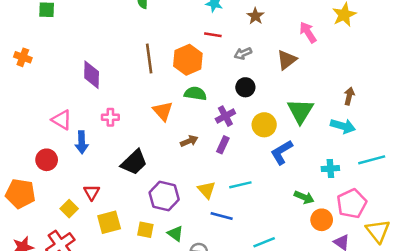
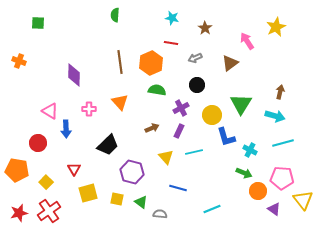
orange triangle: (163, 111) -> (120, 102), moved
blue L-shape: (282, 152) -> (226, 137), turned -75
cyan line: (372, 160) -> (283, 143), moved
cyan cross: (330, 169) -> (250, 150), moved, turned 32
cyan line: (240, 185) -> (194, 152), moved
yellow triangle: (207, 190) -> (166, 157), moved
pink pentagon: (352, 204) -> (282, 178), turned 30
yellow square: (69, 209) -> (46, 182), moved

